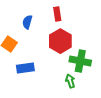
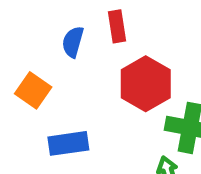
red rectangle: (57, 14) -> (117, 26), moved

